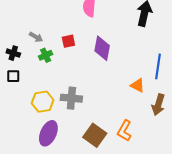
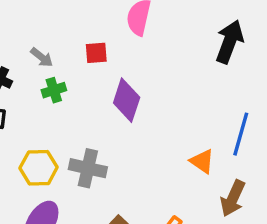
red square: (68, 41) -> (96, 53), moved
purple diamond: (102, 48) -> (127, 100), moved

